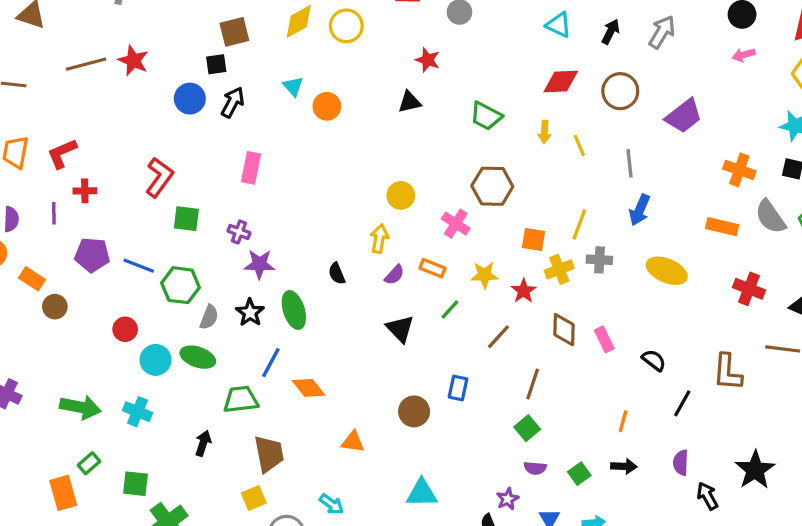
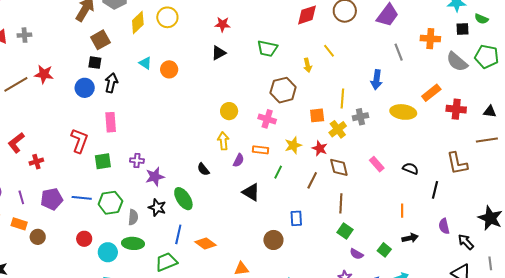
black square: (216, 64) -> (95, 63), turned 32
yellow arrow: (545, 132) -> (308, 65), moved
gray line: (629, 163) -> (399, 52), moved
pink rectangle: (251, 168) -> (111, 122), moved
purple line: (54, 213) -> (21, 197), moved
orange rectangle: (722, 227) -> (431, 93), moved, turned -36
brown diamond: (564, 330) -> (339, 167), moved
purple semicircle: (535, 468) -> (357, 254), turned 40

